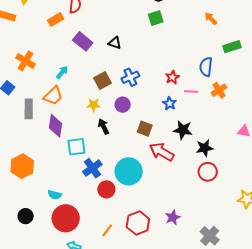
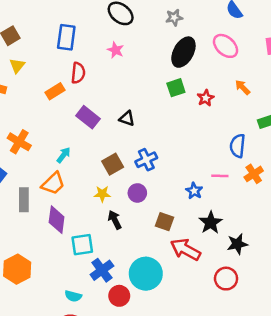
red star: (172, 77) -> (206, 98), moved
black star: (183, 130) -> (211, 223), turned 30
red circle: (208, 172) -> (226, 279), moved
cyan semicircle: (55, 195) -> (73, 296), moved

